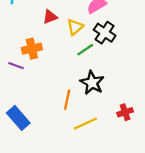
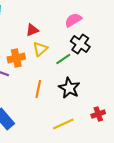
yellow triangle: (75, 27) -> (40, 49), moved
orange line: (67, 100) -> (38, 89), moved

